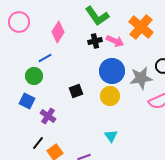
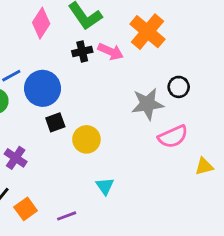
pink diamond: (58, 32) -> (41, 23), moved
blue circle: (112, 71) -> (43, 88), moved
yellow circle: (110, 96) -> (86, 139), moved

